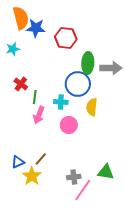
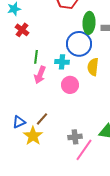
red cross: (21, 84) -> (22, 30), moved

